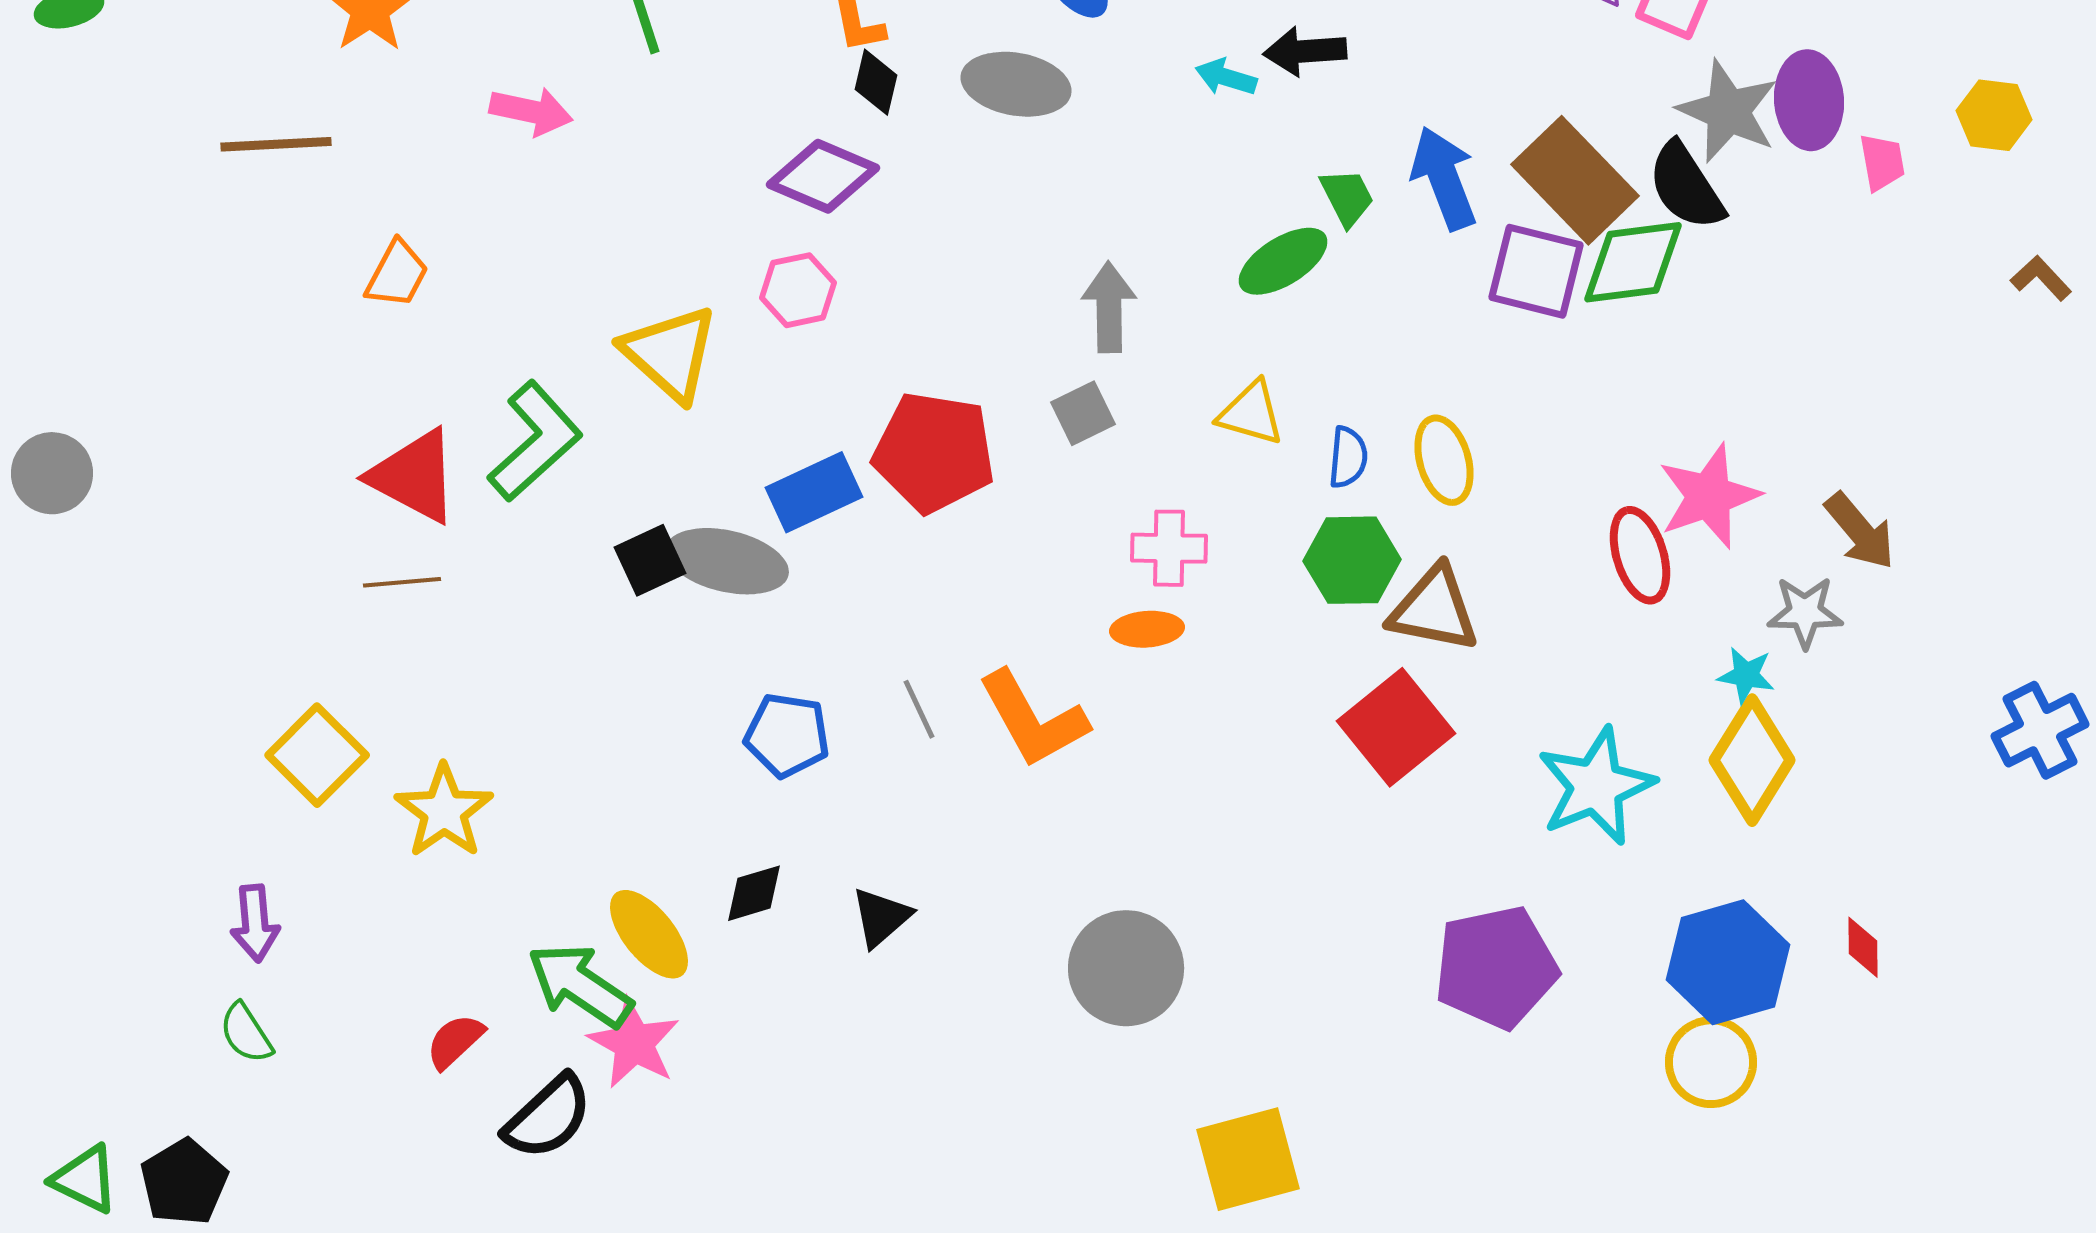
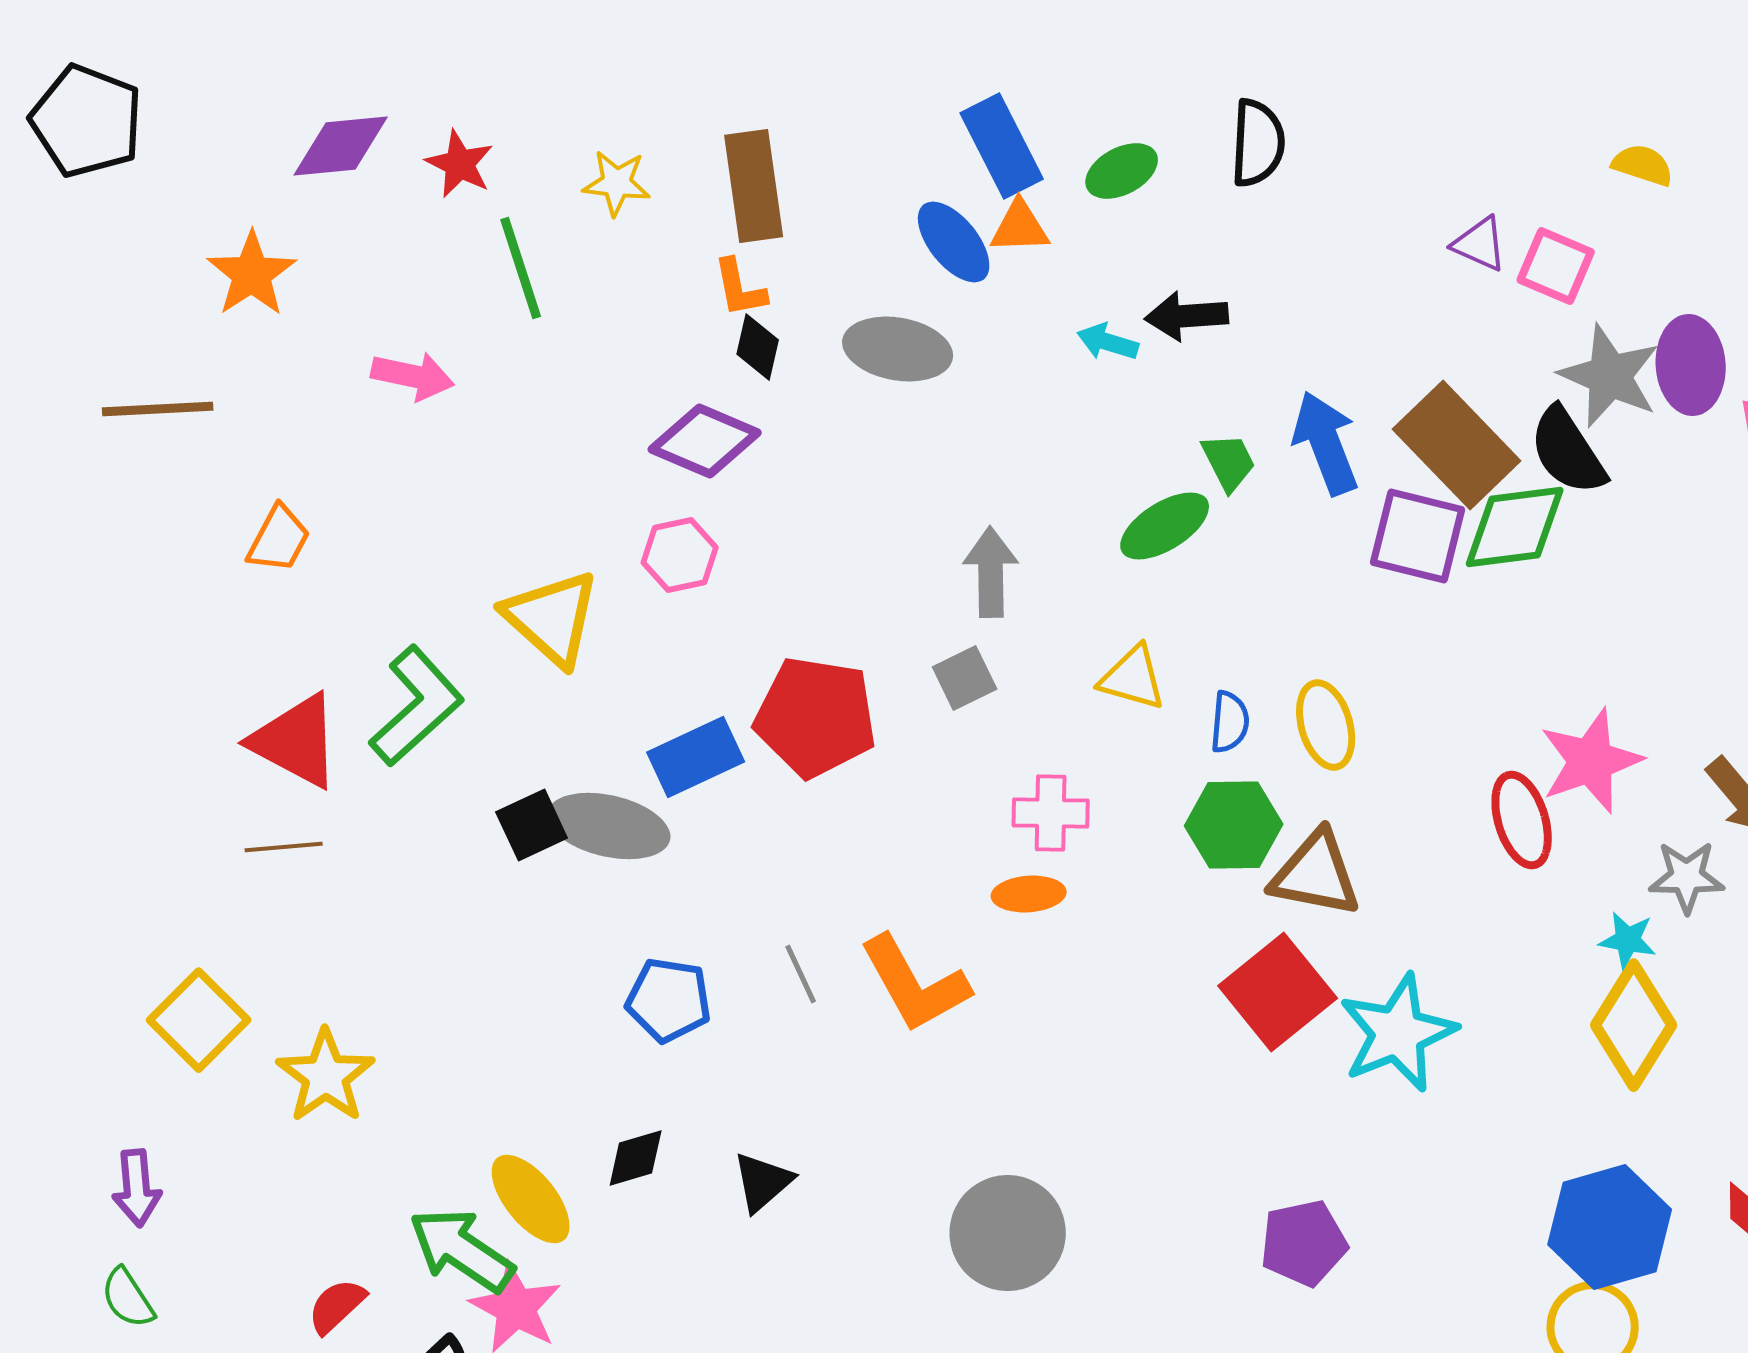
cyan star: (1596, 786) -> (1398, 1033), moved
purple pentagon: (1496, 967) -> (1304, 1243), moved, size x0.7

